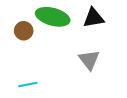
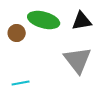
gray triangle: (89, 60) -> (78, 60), size x1.4

